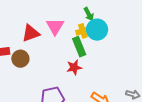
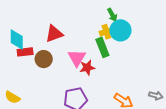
pink triangle: (55, 26) -> (77, 58), moved
red star: (74, 67) -> (87, 68), moved

